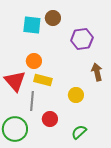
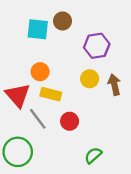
yellow circle: (76, 95) -> (90, 79), moved
gray line: (32, 101) -> (38, 119), turned -42
red circle: (50, 119) -> (70, 121), moved

